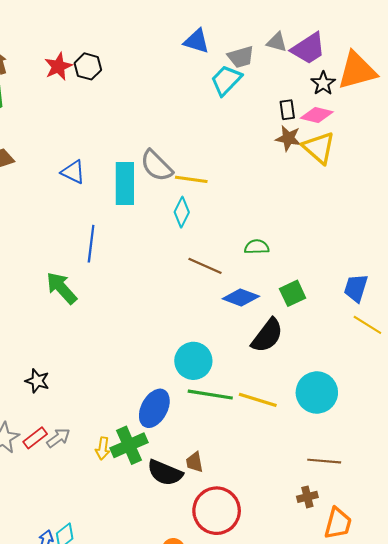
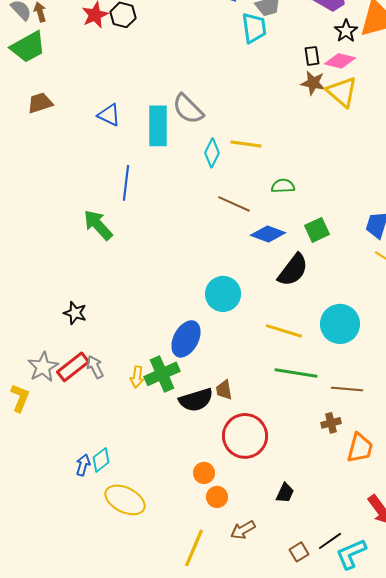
cyan trapezoid: (226, 80) -> (254, 28), turned 128
yellow line: (191, 179) -> (246, 144), moved
green line: (210, 395) -> (296, 373), moved
red rectangle: (35, 438) -> (73, 367), size x1.4
gray arrow: (58, 438) -> (95, 367), turned -80
black semicircle: (165, 473) -> (196, 400), turned -40

